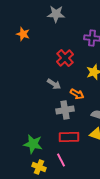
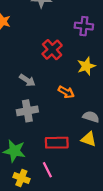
gray arrow: (54, 84) -> (27, 80), moved
gray cross: (65, 110) -> (27, 111), moved

